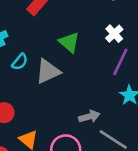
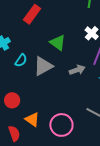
gray arrow: (89, 117) -> (77, 70), moved

